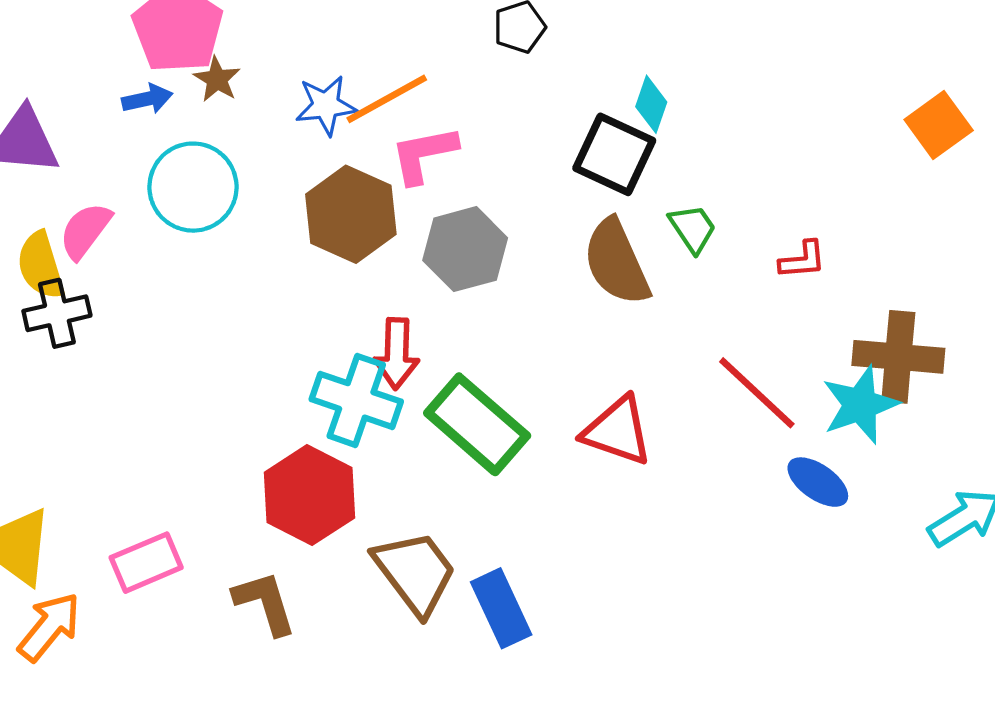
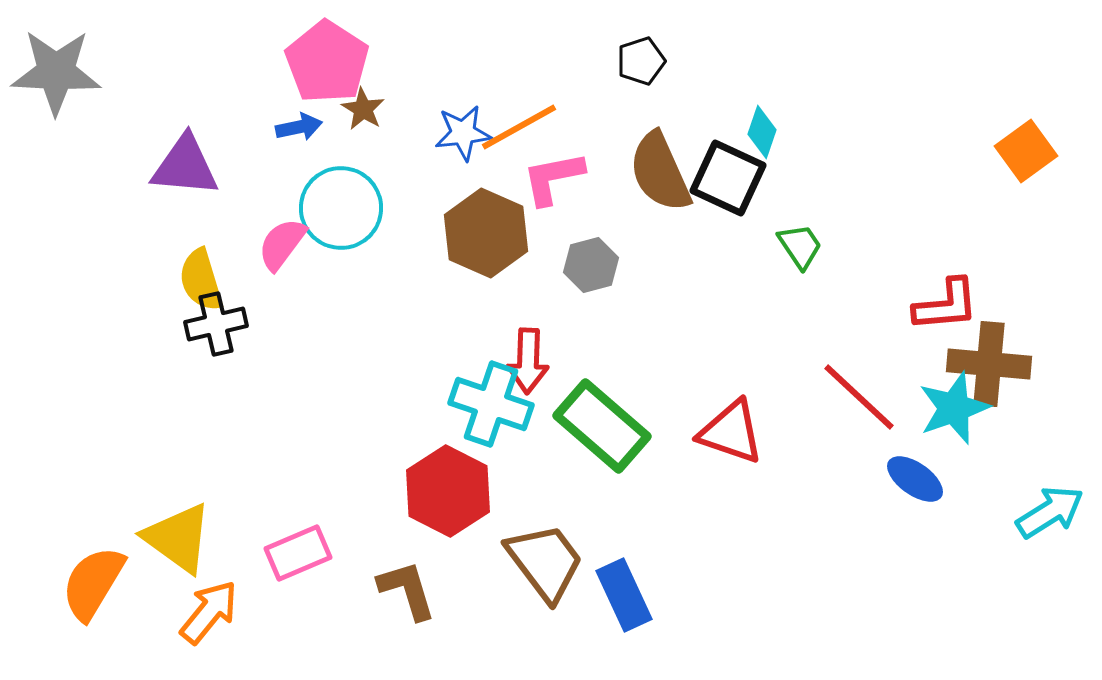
pink semicircle: (85, 231) -> (282, 244), moved
gray hexagon: (465, 249) -> (591, 265), size x0.7
red L-shape: (803, 260) -> (946, 305), moved, size x1.5
brown semicircle: (616, 262) -> (660, 172), moved

